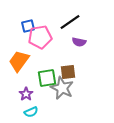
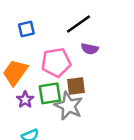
pink pentagon: (40, 37) -> (56, 62), moved
purple star: (26, 94) -> (25, 100), moved

